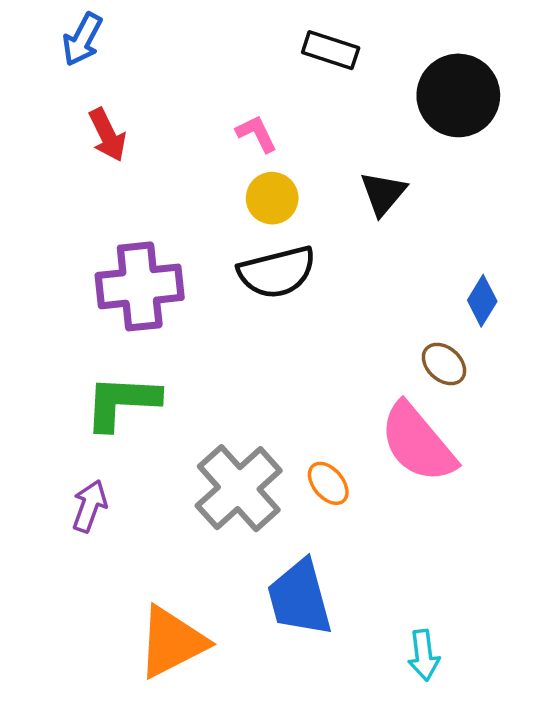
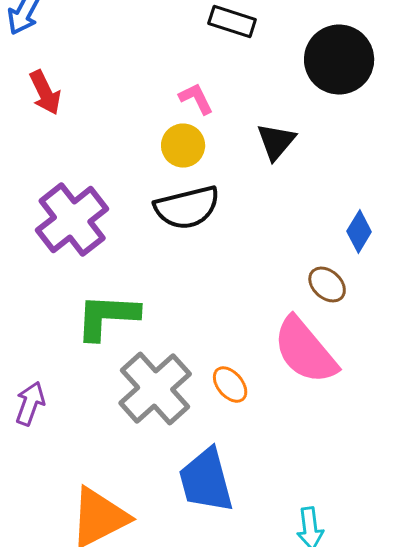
pink L-shape: (257, 134) -> (196, 99), moved
purple cross: (140, 286) -> (72, 220), turned -32
green L-shape: (122, 402) -> (107, 317), moved

